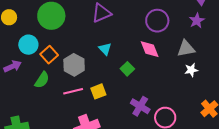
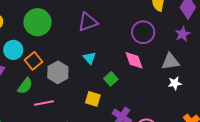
pink line: (73, 91) -> (44, 103), moved
yellow square: (98, 91) -> (93, 99), moved, turned 35

